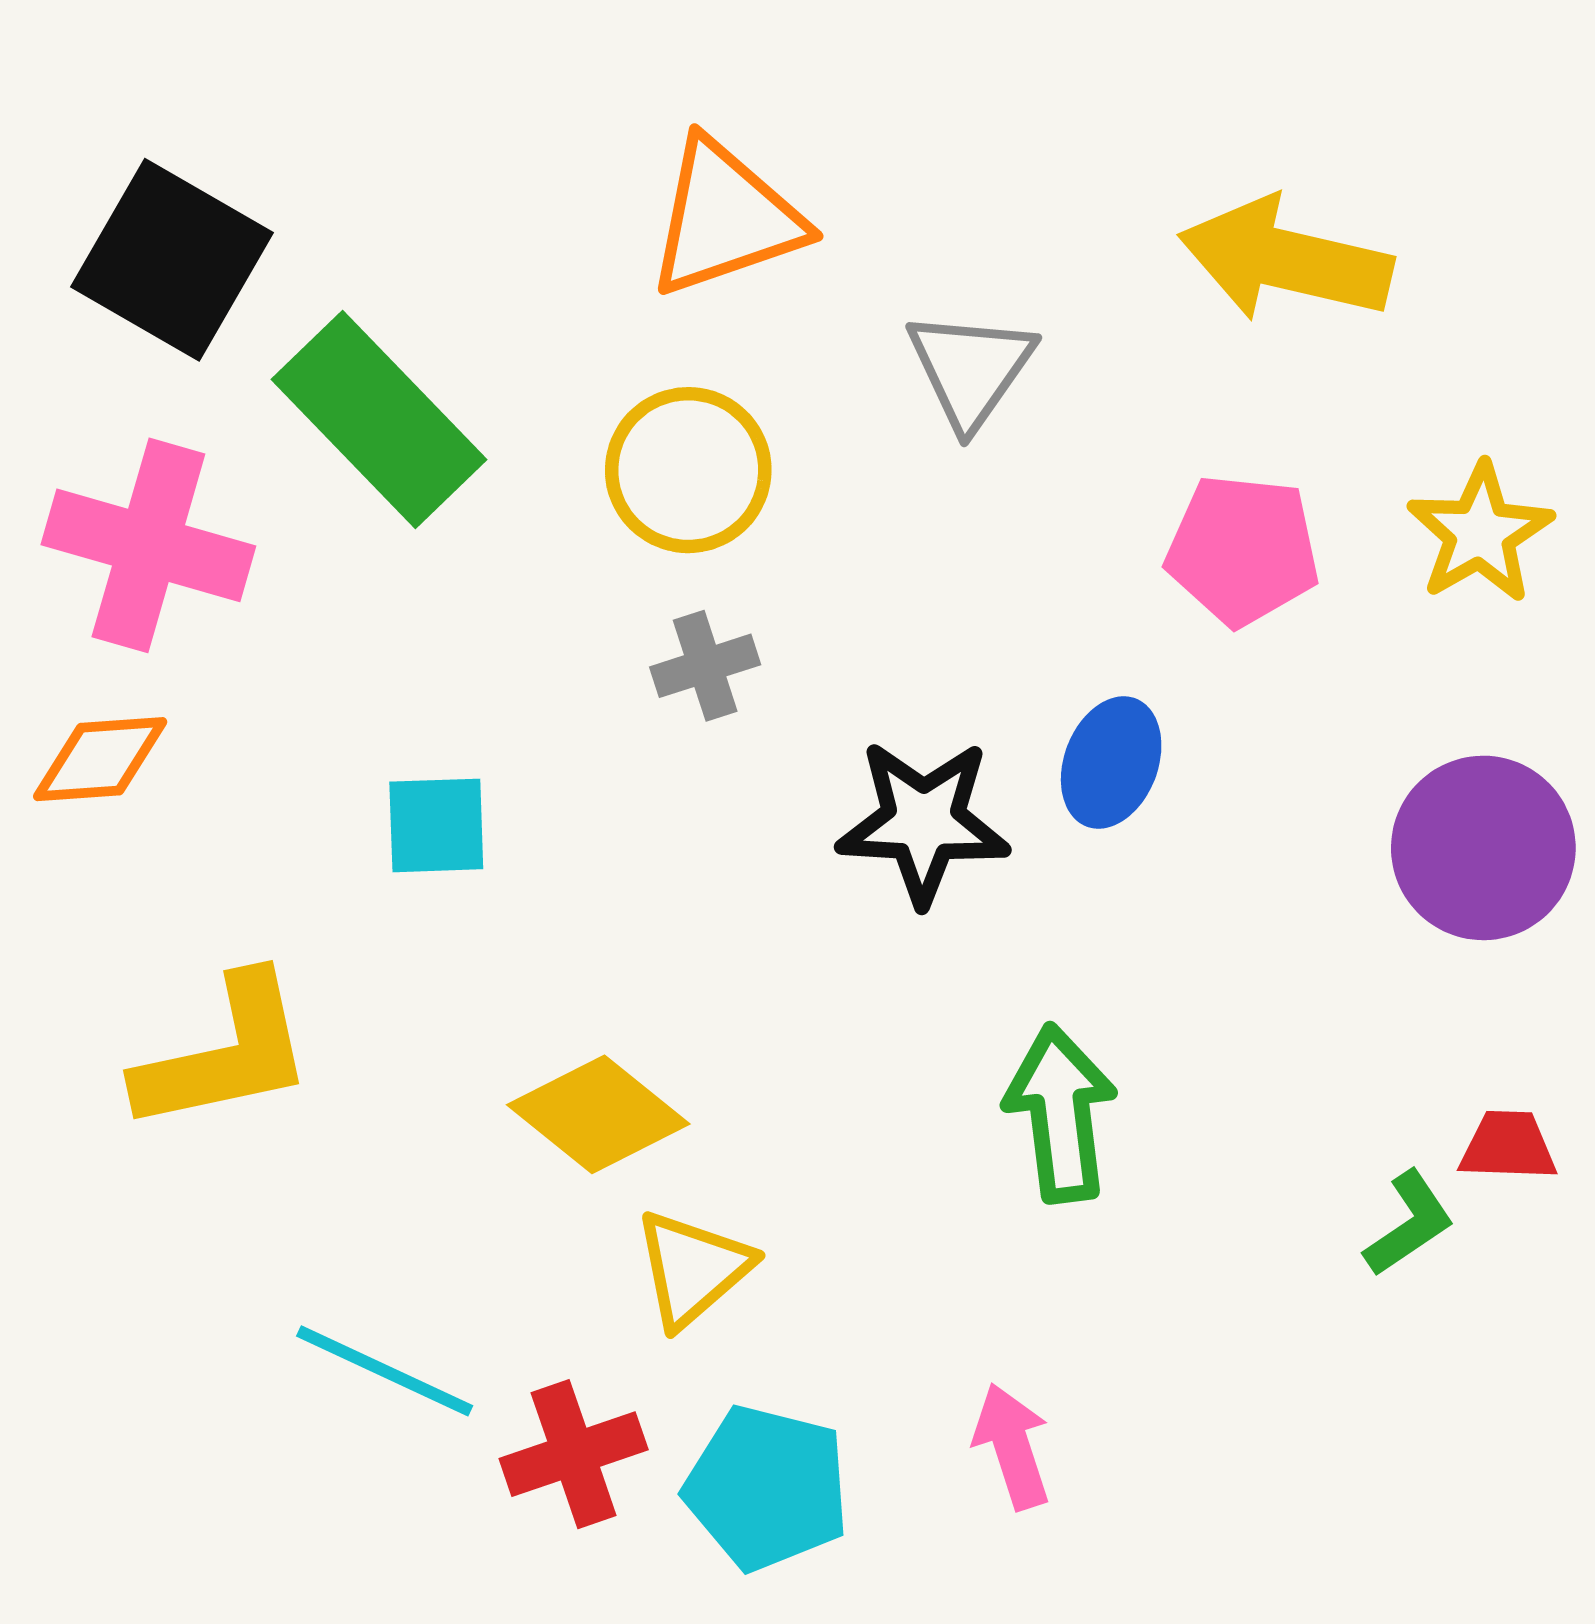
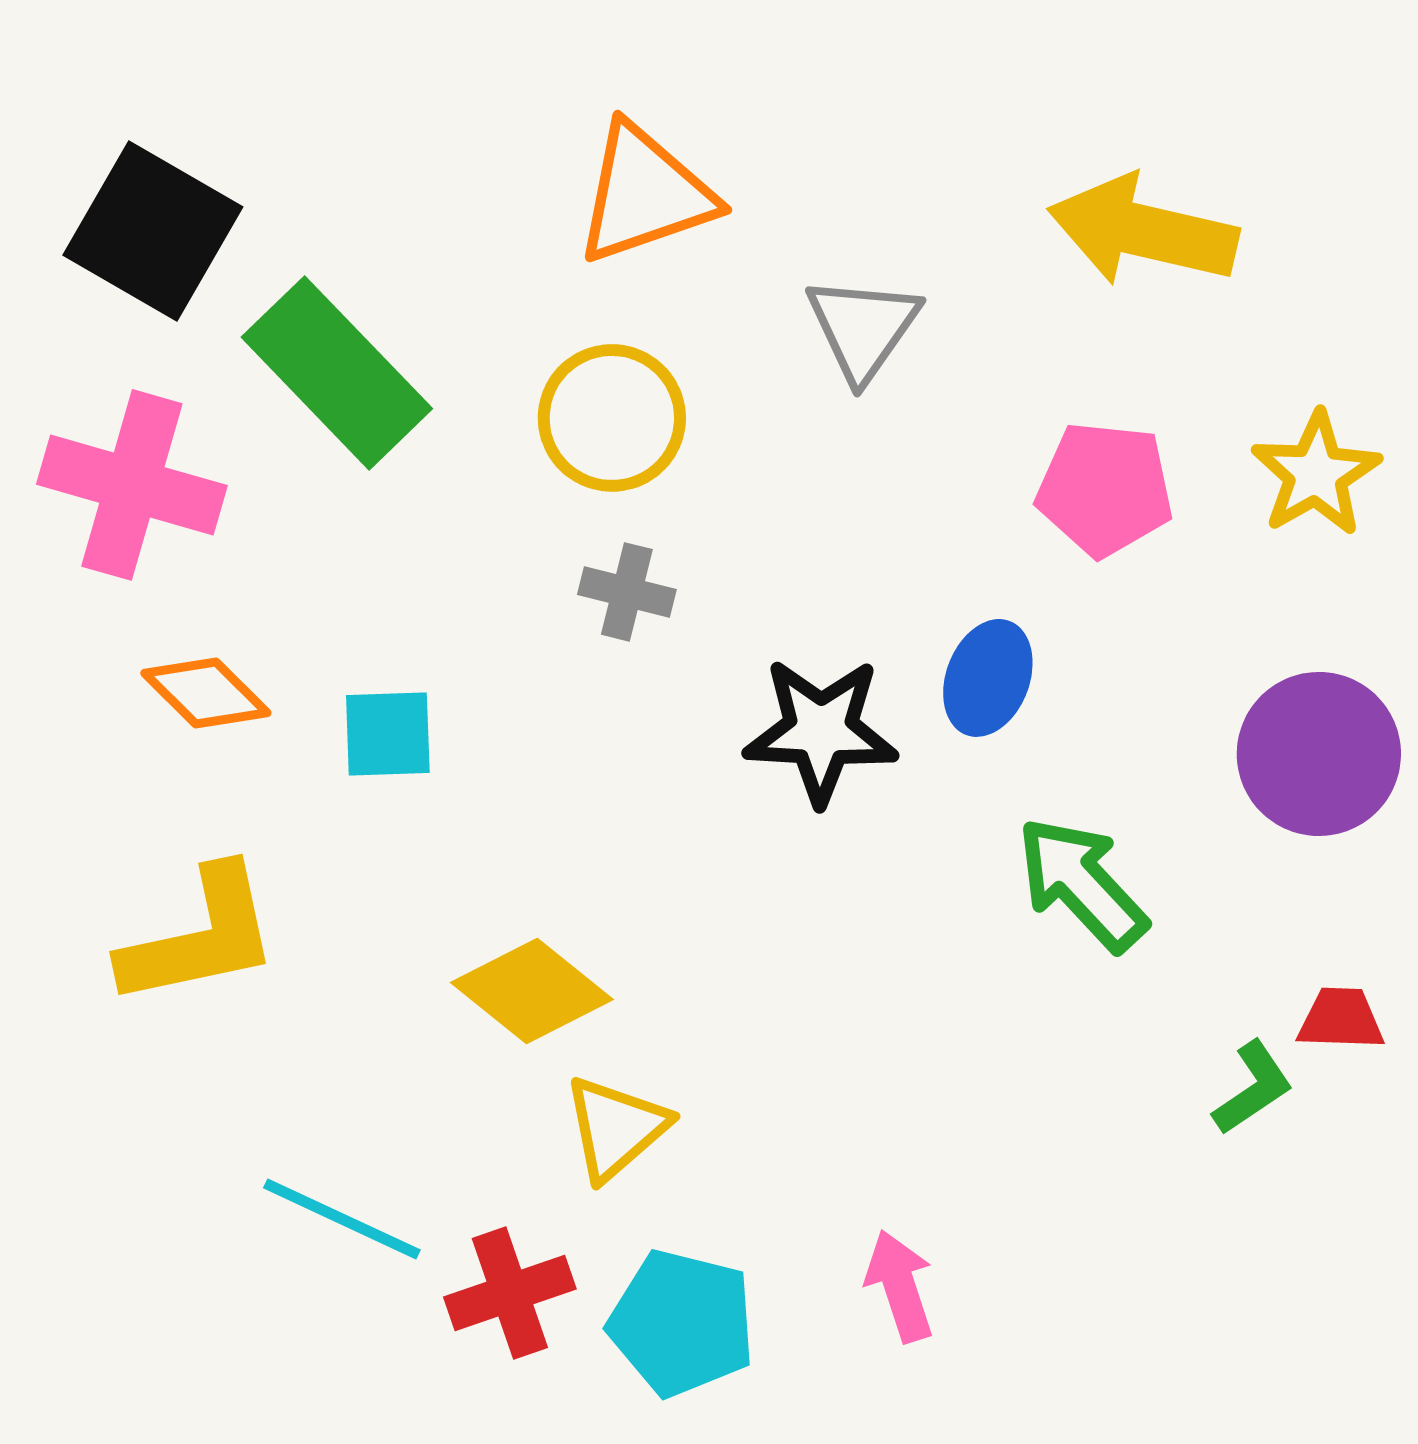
gray cross: (705, 666) -> (627, 592), turned 32
orange diamond: (100, 759) -> (206, 693), moved, turned 49
green arrow: (1060, 1113) -> (1082, 884), moved, turned -36

